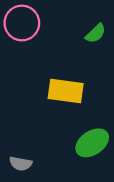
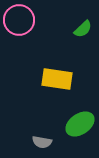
gray semicircle: (21, 164) -> (42, 142), moved

